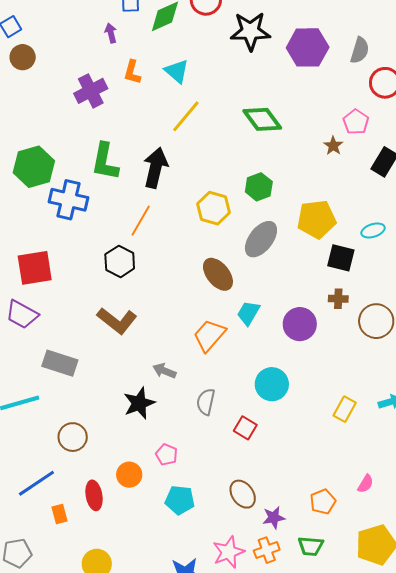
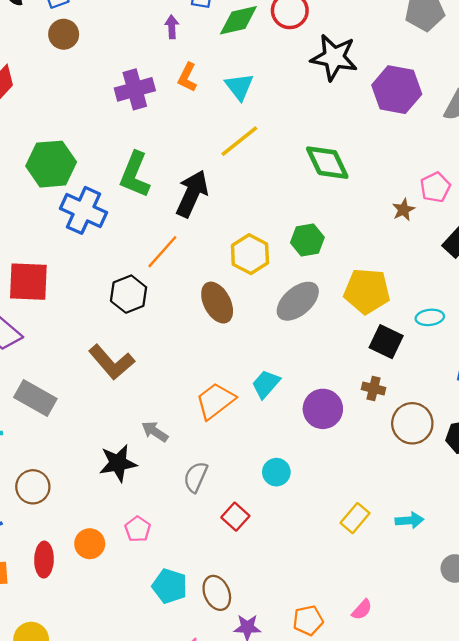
brown ellipse: (218, 274) -> (217, 303), moved
cyan circle: (272, 384) -> (276, 472), size x0.7
cyan pentagon: (180, 500) -> (170, 586), moved

